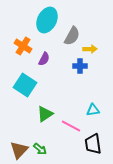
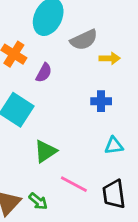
gray semicircle: (72, 36) -> (84, 40), turned 36
blue cross: (80, 66) -> (101, 101), moved
pink line: (71, 126) -> (74, 184), moved

